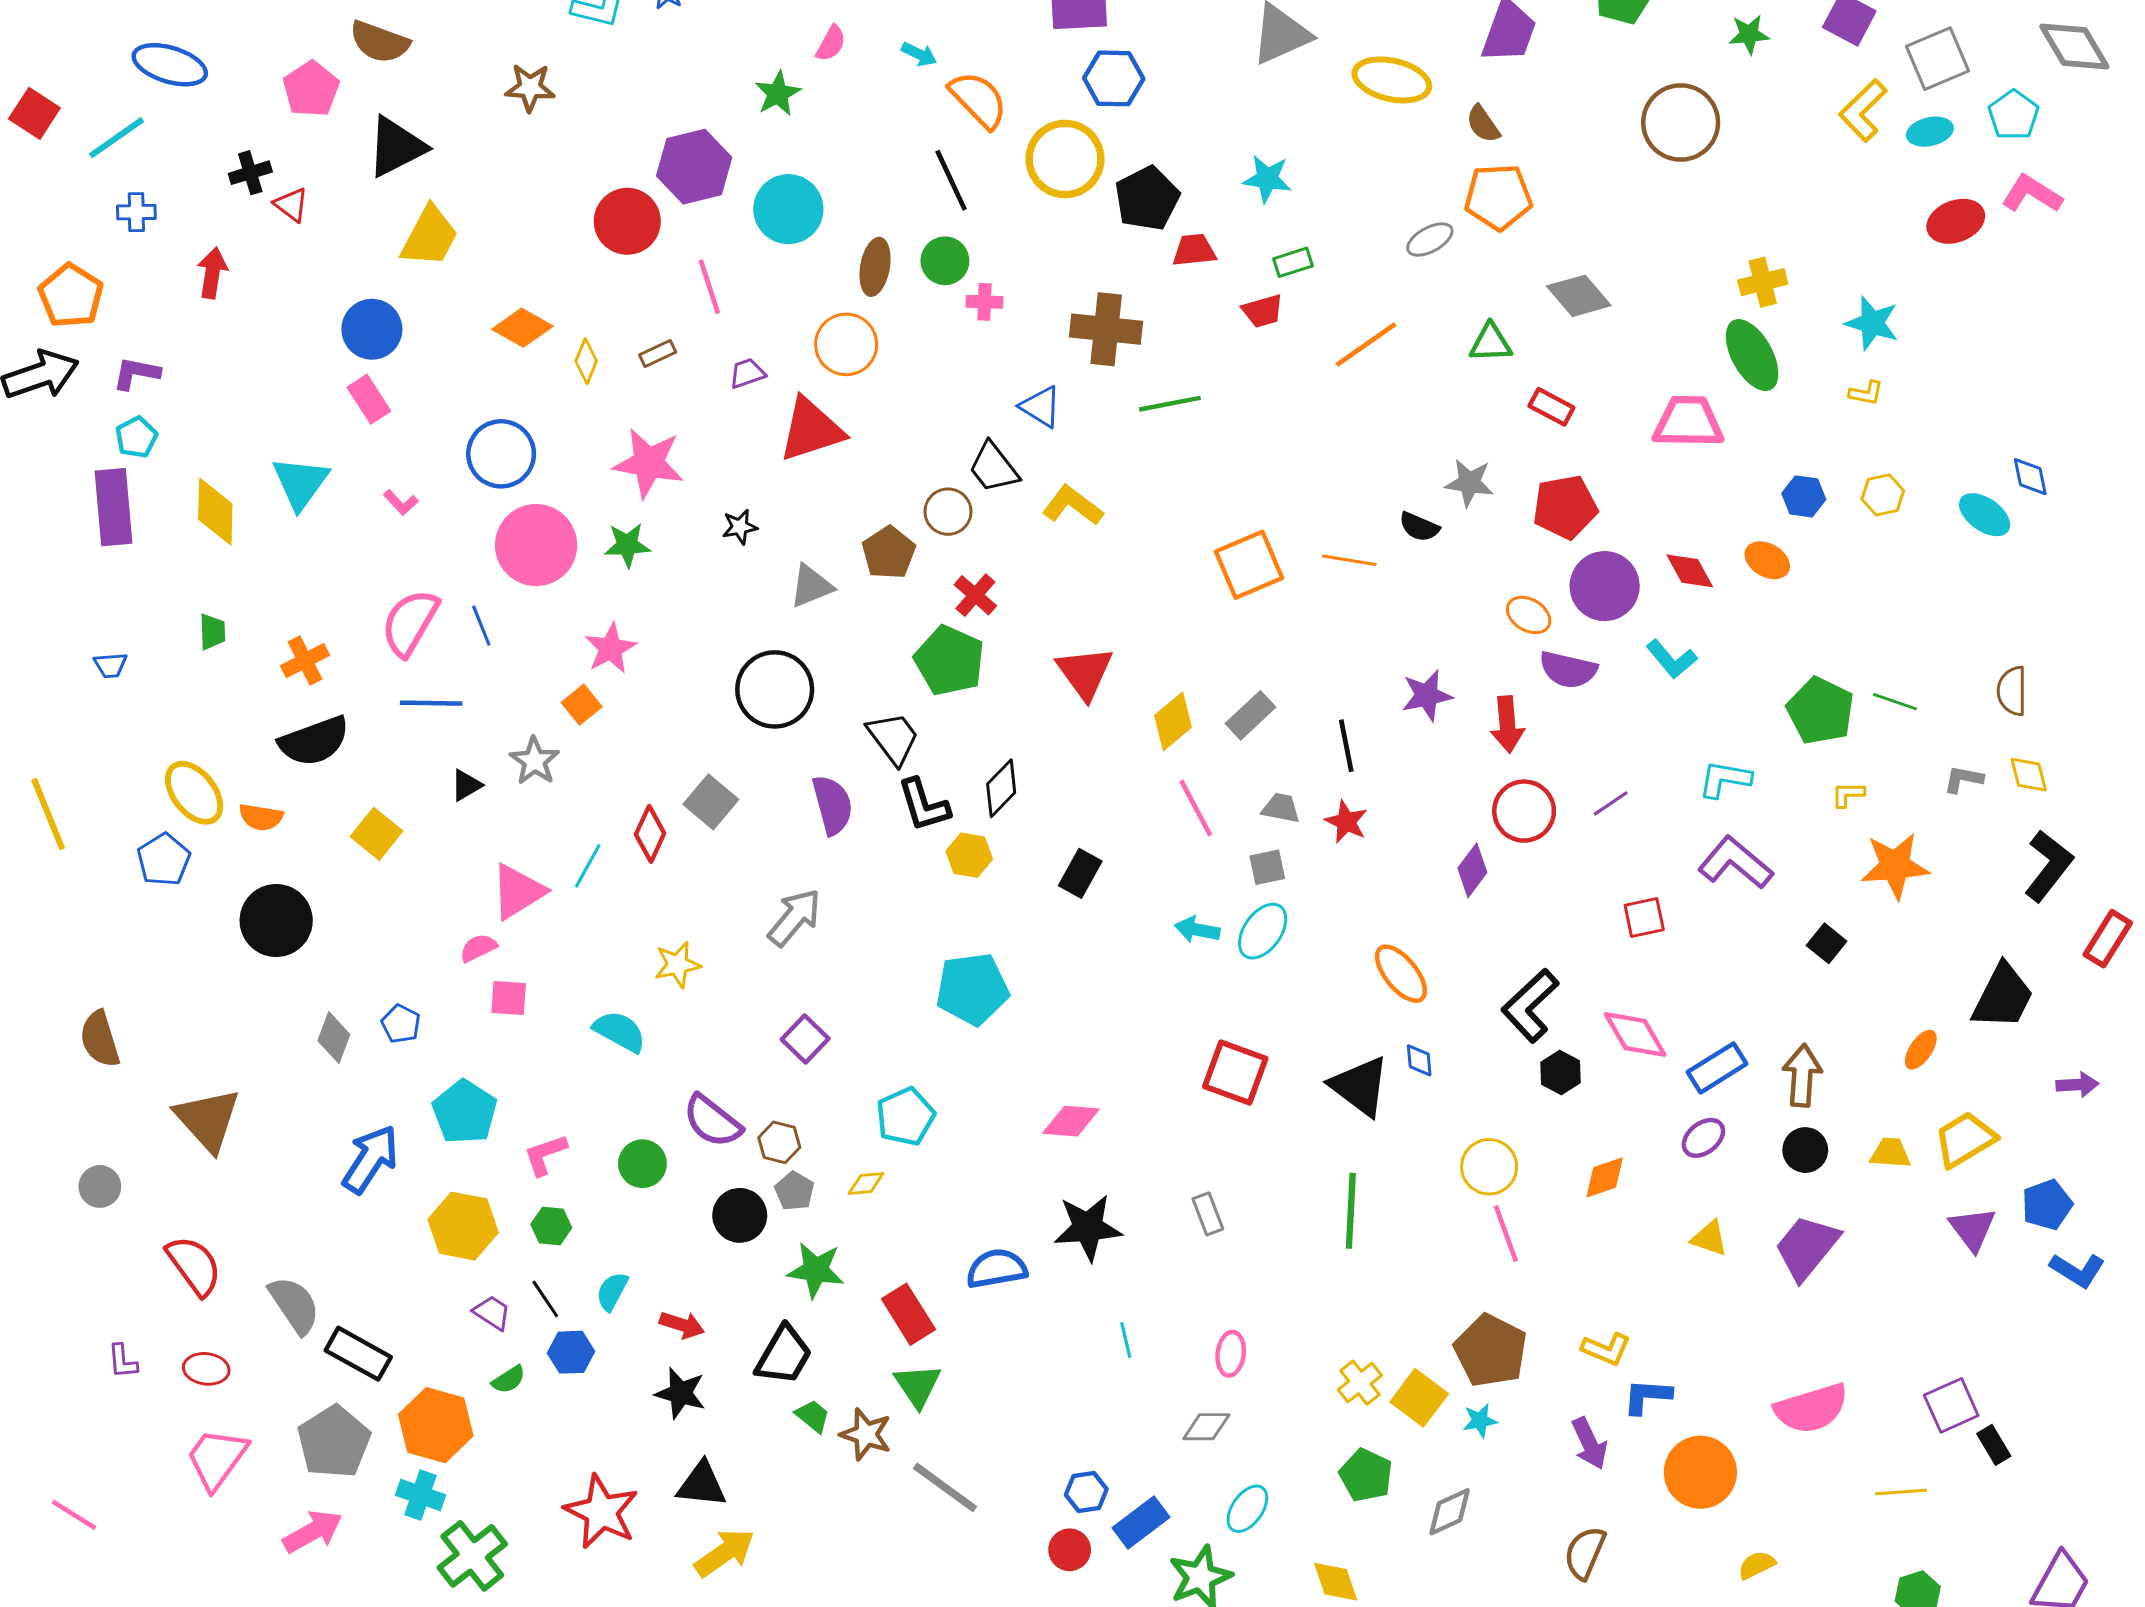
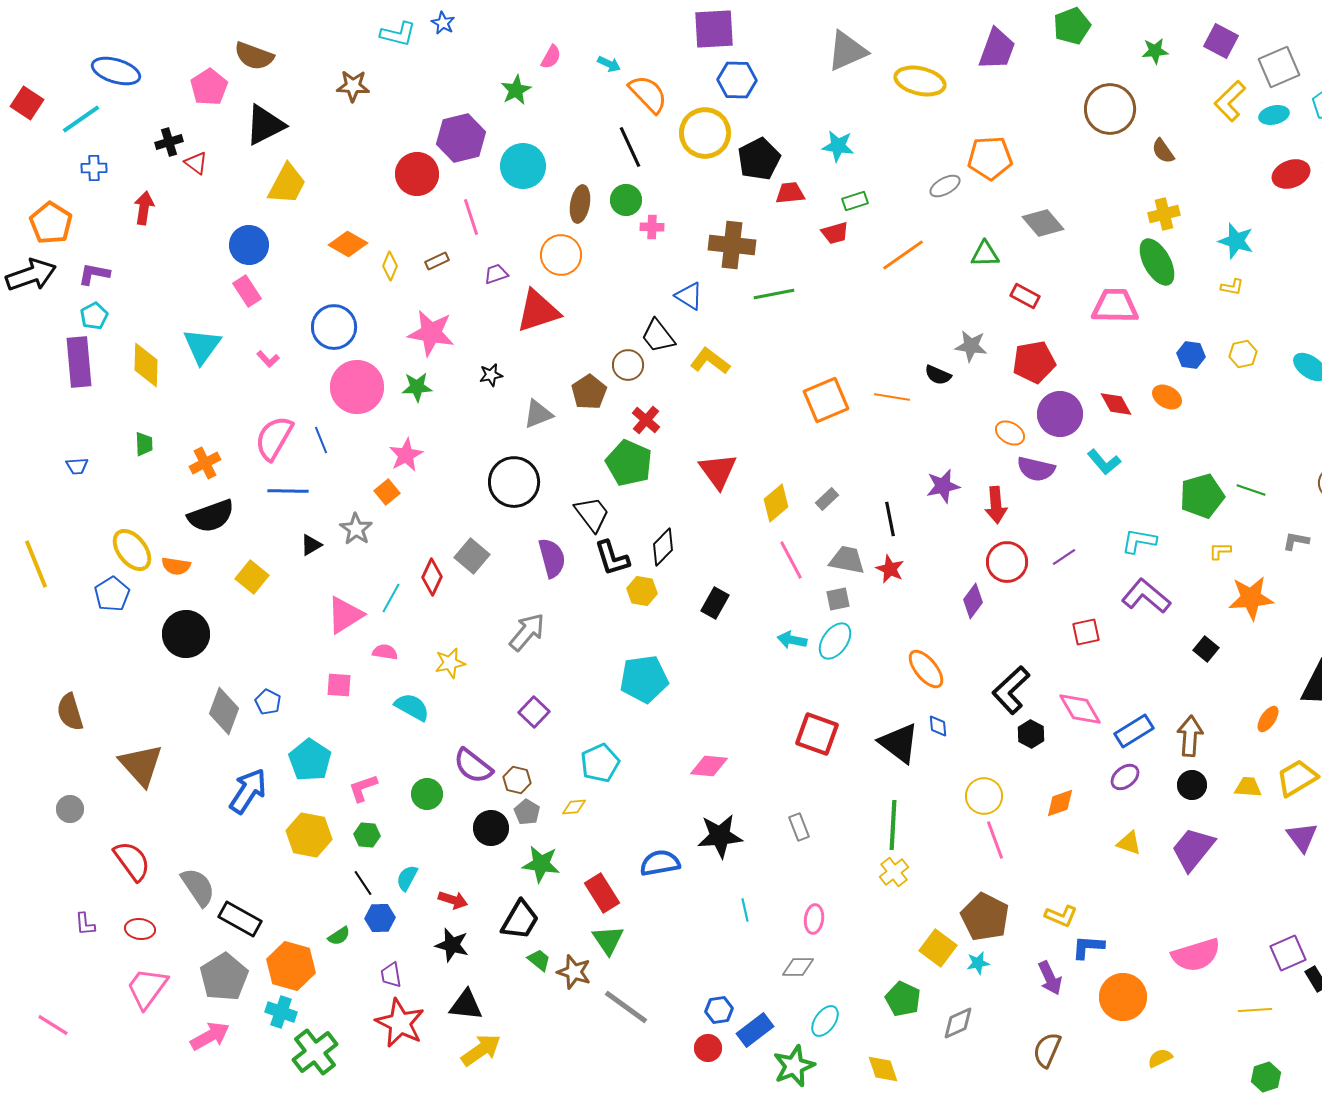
brown semicircle: (1483, 124) -> (1163, 151), moved
green pentagon: (1820, 711) -> (1202, 496), turned 30
gray rectangle: (1250, 715) -> (827, 499), size x0.7
gray trapezoid: (1281, 808) -> (847, 560), size x1.4
pink semicircle: (478, 948) -> (385, 652), moved, turned 35
gray diamond: (334, 1038) -> (224, 711), size x1.4
purple trapezoid: (492, 1313) -> (391, 975), moved, turned -132
yellow cross: (1360, 1383) -> (894, 872), moved

